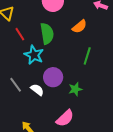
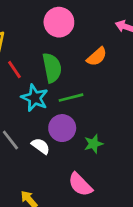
green line: (87, 56) -> (71, 98), moved, turned 60
pink semicircle: (65, 118) -> (80, 185), turned 90

